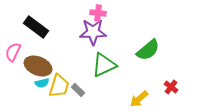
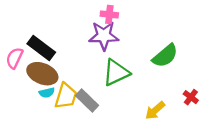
black rectangle: (36, 27) -> (41, 48), moved
gray rectangle: (78, 90) -> (87, 100), size x1.5

